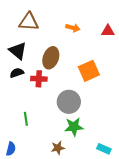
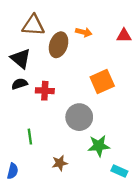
brown ellipse: (51, 58) -> (59, 45), moved
green star: (74, 127) -> (99, 146), moved
brown star: (58, 148) -> (60, 163), moved

